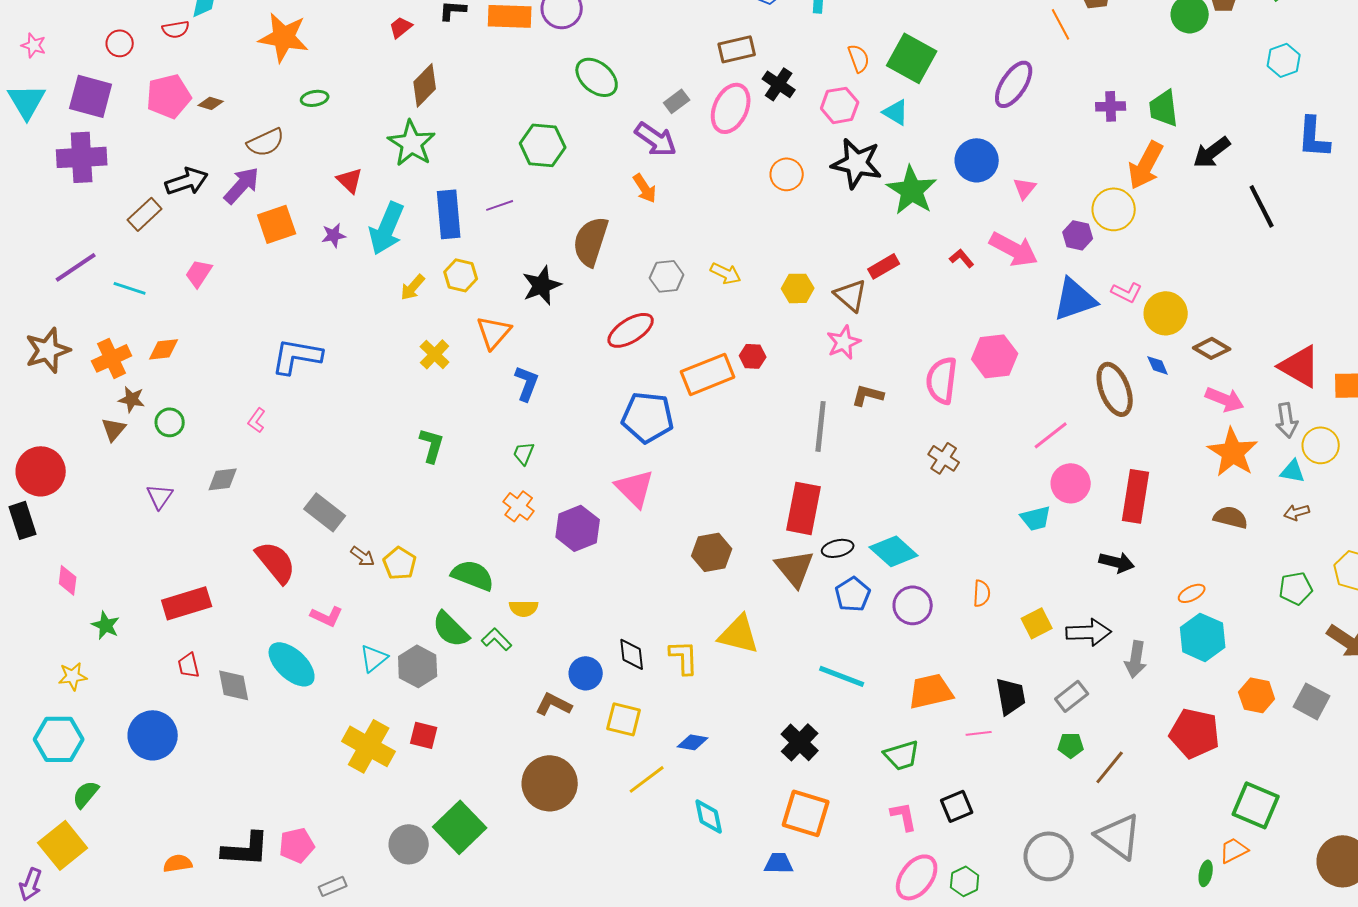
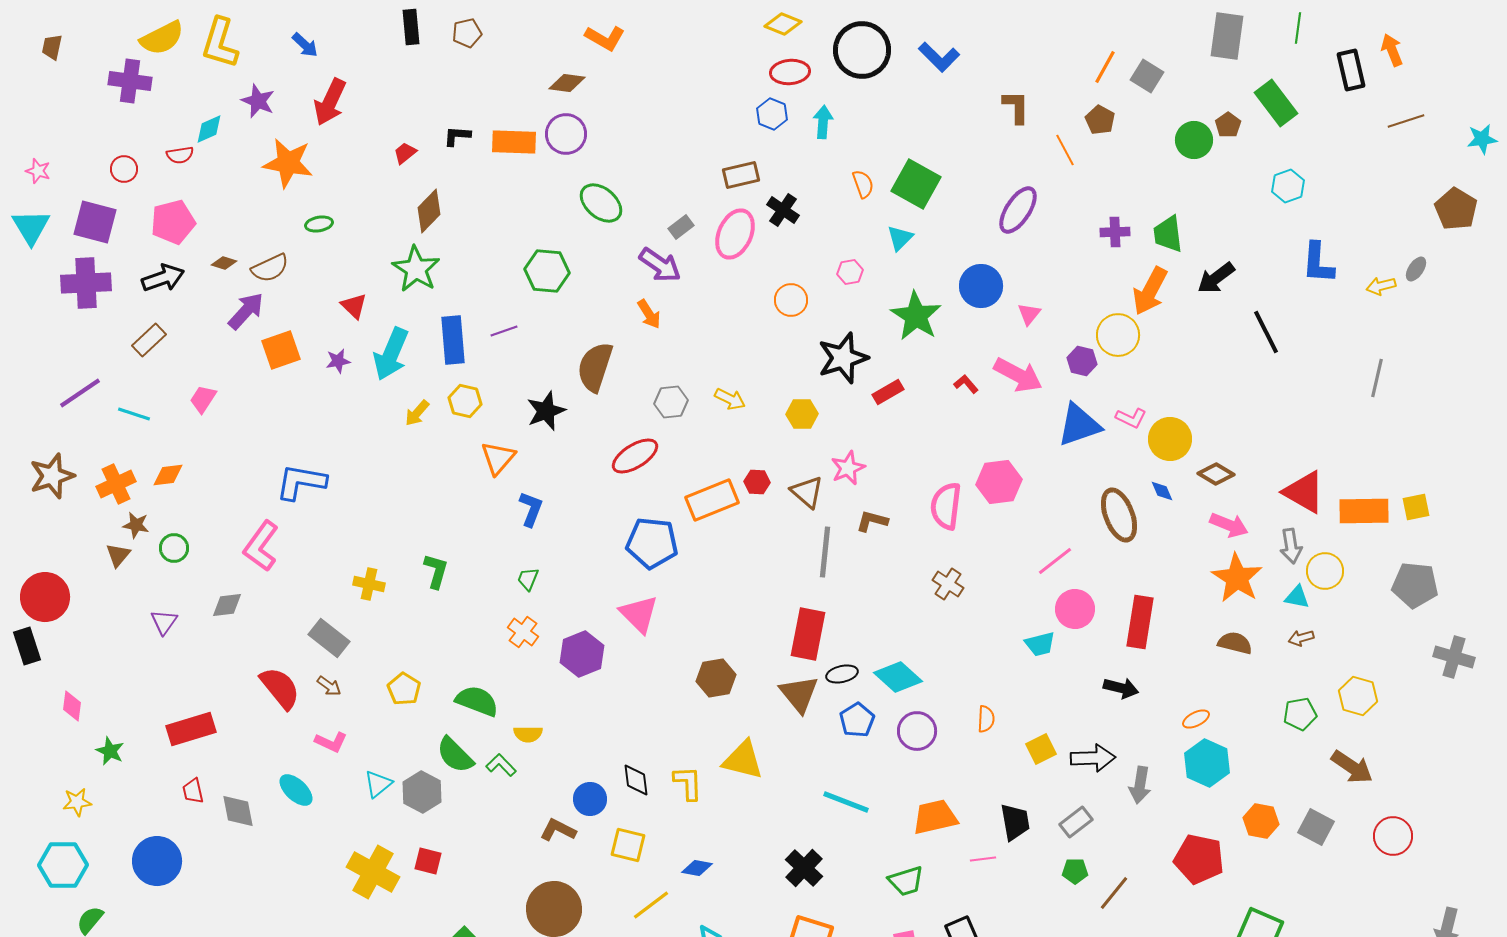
brown diamond: (211, 103) -> (224, 263), moved
pink hexagon: (840, 105) -> (850, 272), moved, size x0.7
cyan triangle: (896, 112) -> (900, 238), turned 44
black star: (857, 163) -> (843, 358), moved, turned -30
black arrow: (187, 181) -> (163, 278), moved
brown triangle: (851, 295) -> (807, 492), moved
yellow cross: (435, 354) -> (369, 584), moved, turned -32
pink L-shape: (257, 420) -> (261, 546), size x2.0
brown arrow: (363, 556) -> (329, 686), moved
cyan ellipse: (292, 664) -> (296, 790), size x0.7

